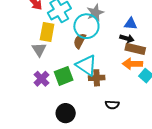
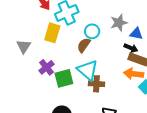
gray star: (95, 13) -> (119, 23), moved
cyan circle: (86, 26) -> (92, 31), size x0.6
gray triangle: (39, 50) -> (24, 46), moved
purple cross: (41, 79) -> (47, 67), moved

